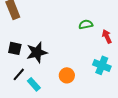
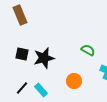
green semicircle: (86, 24) -> (88, 50), moved, turned 40
black line: (19, 74) -> (22, 88), moved

